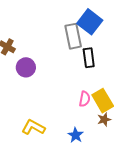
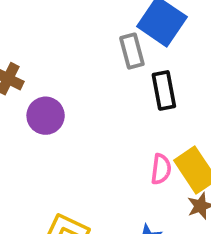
gray rectangle: (73, 36) -> (132, 51), size x0.7

